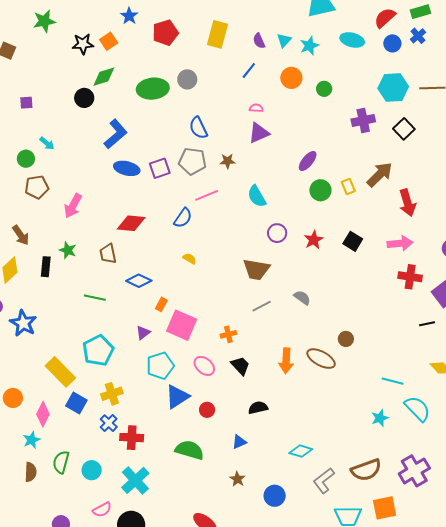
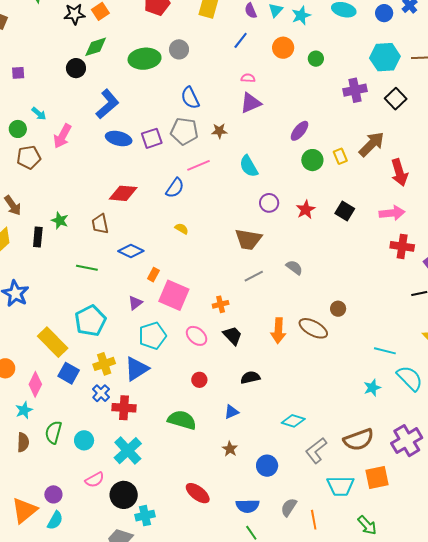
pink arrow: (73, 206) -> (62, 136), moved
blue triangle: (177, 397) -> (137, 369), moved

